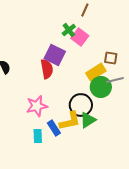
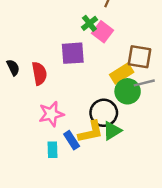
purple square: (55, 55) -> (73, 53), turned -30
brown square: (111, 58) -> (139, 57), size x1.5
red semicircle: (47, 69) -> (39, 73), moved

